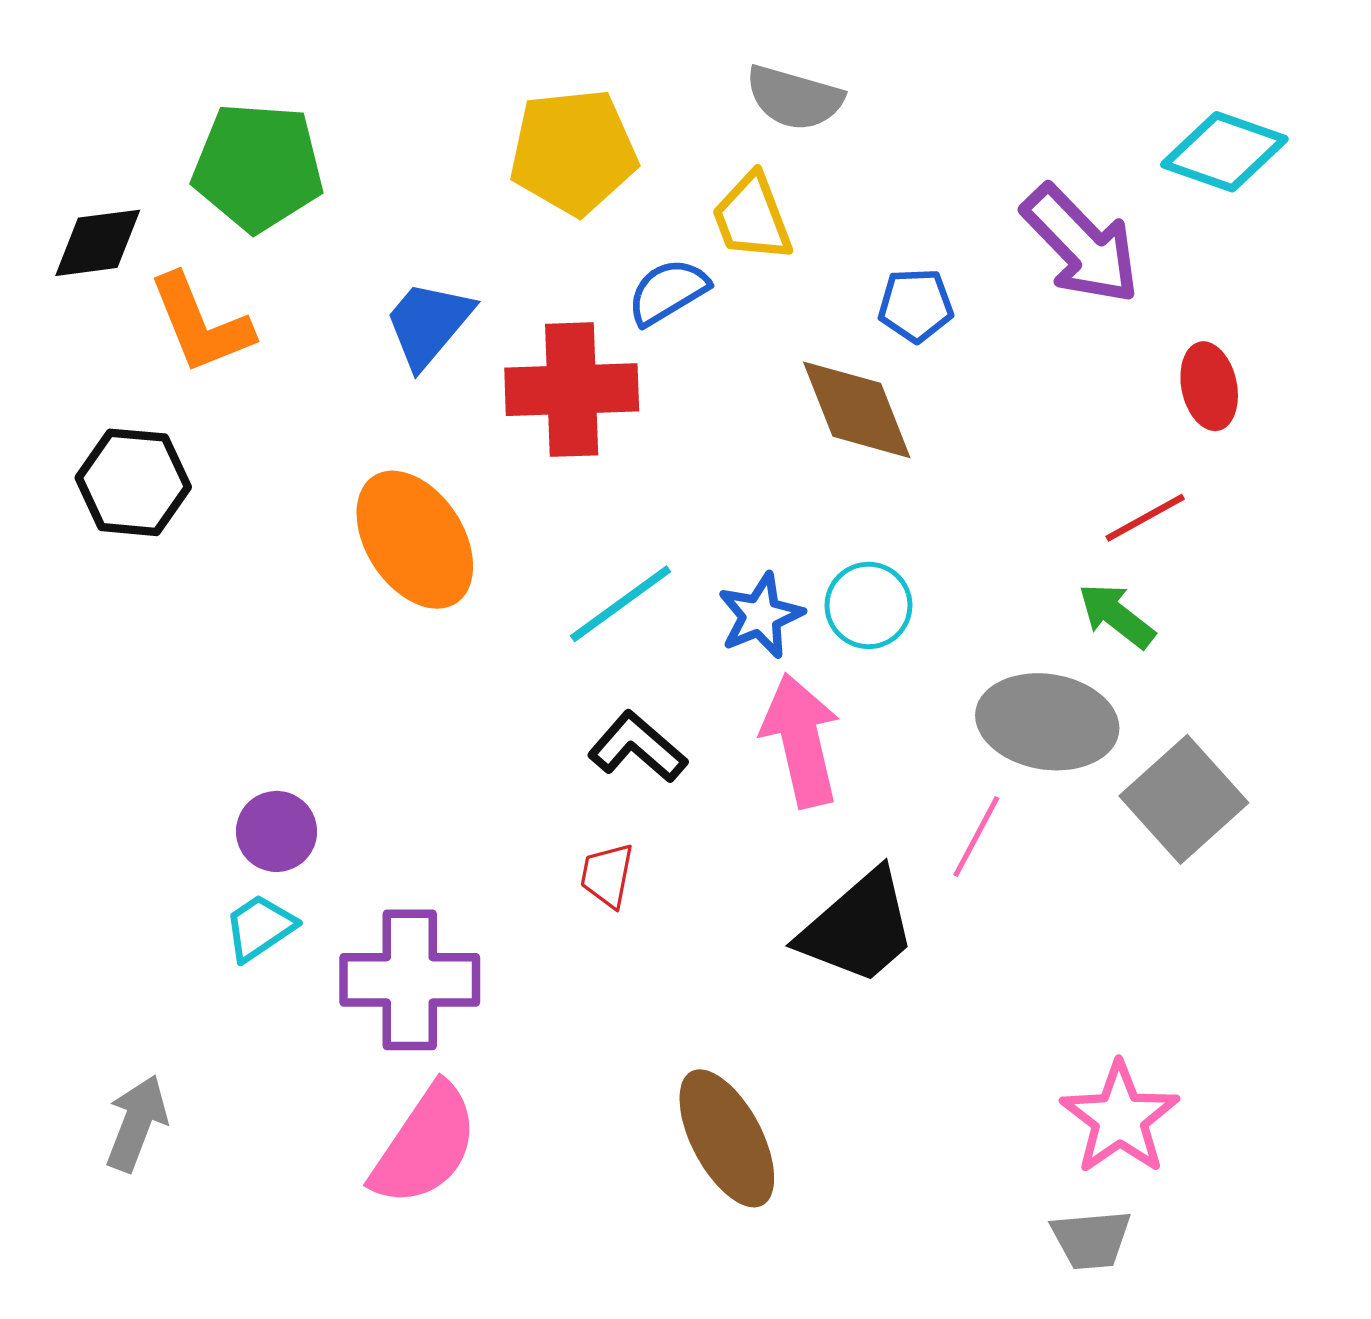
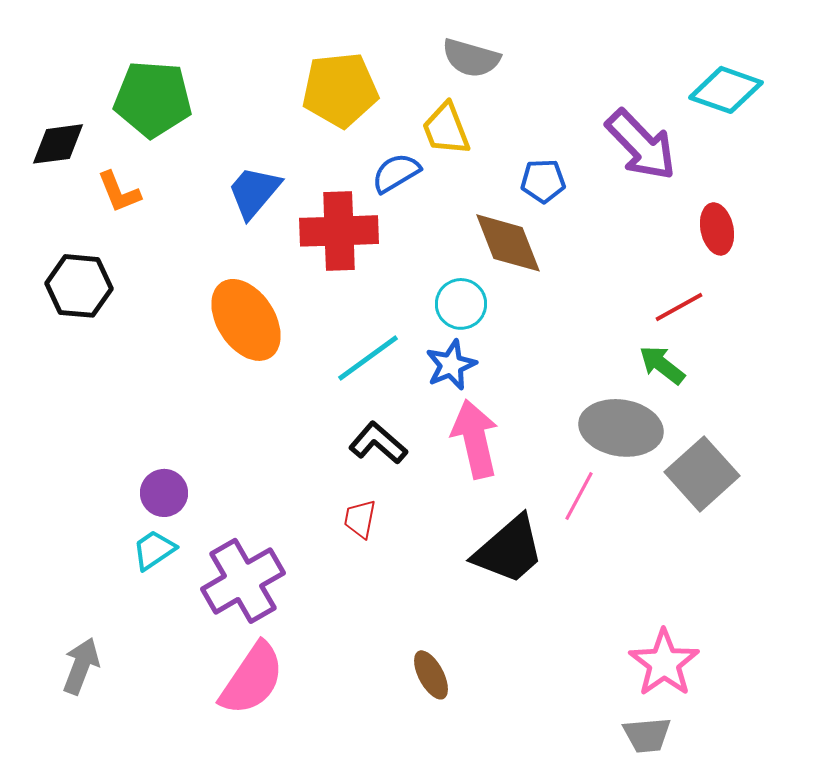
orange L-shape: (201, 324) -> (119, 192), size x0.7
cyan circle: (868, 605) -> (461, 304), moved
purple cross: (410, 980) -> (243, 581), turned -30
brown ellipse: (727, 1138) -> (431, 675), size x0.6

